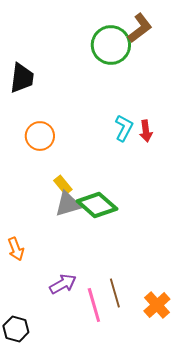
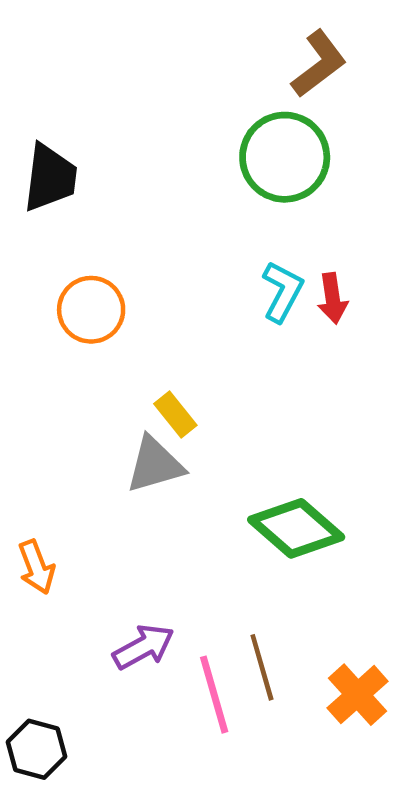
green circle: (111, 45) -> (285, 157), moved
yellow rectangle: (63, 185) -> (175, 414), moved
green diamond: (97, 205) -> (296, 528), moved

